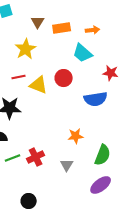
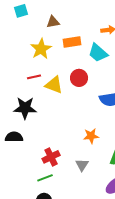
brown triangle: (38, 22) -> (53, 22), turned 48
orange rectangle: (62, 28) -> (72, 42), moved
green line: (13, 158) -> (45, 178), moved

